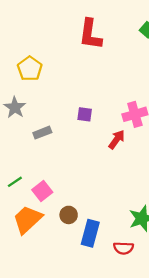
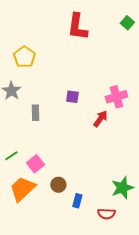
gray rectangle: (42, 133) -> (35, 113), turned -70
blue rectangle: (90, 233) -> (77, 201), size x0.6

